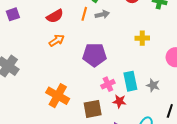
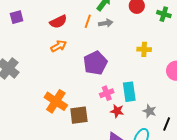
purple pentagon: (95, 55) -> (95, 63), turned -30
gray star: (153, 85) -> (149, 111), moved
brown square: (93, 109) -> (79, 115), moved

